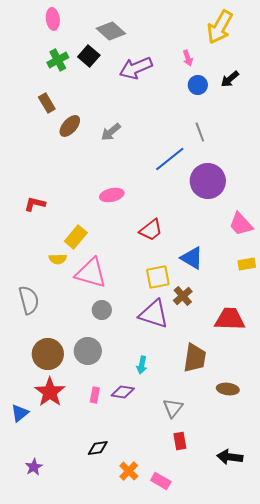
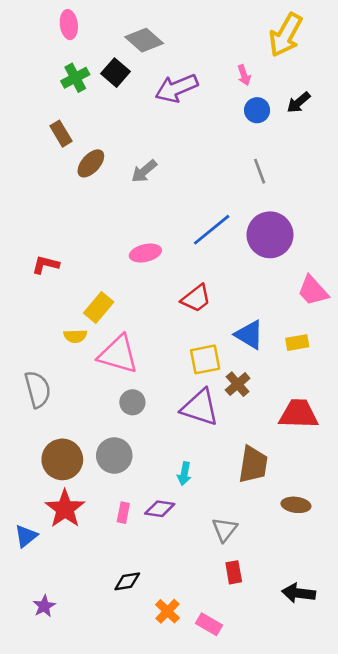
blue line: (170, 159) -> (212, 230), moved
yellow rectangle: (247, 264) -> (297, 343), moved

